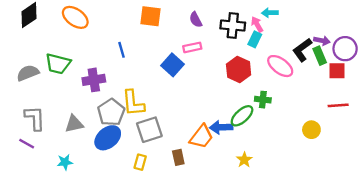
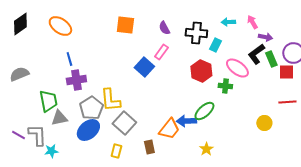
pink arrow: (257, 24) -> (252, 22), moved
purple arrow: (322, 41) -> (265, 37), moved
pink rectangle: (192, 47) -> (161, 52), turned -42
blue line: (122, 50) -> (69, 59), moved
green trapezoid: (58, 64) -> (48, 101), moved, turned -115
green cross: (263, 100) -> (225, 86), moved
gray L-shape: (35, 118) -> (37, 135), moved
gray square: (149, 130) -> (124, 123), turned -30

